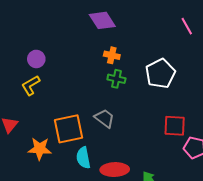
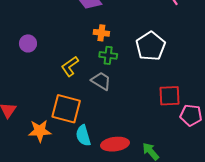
yellow L-shape: (31, 85) -> (70, 66), moved
gray trapezoid: (104, 118) -> (101, 81), moved
orange square: (69, 129) -> (66, 109), turned 32

